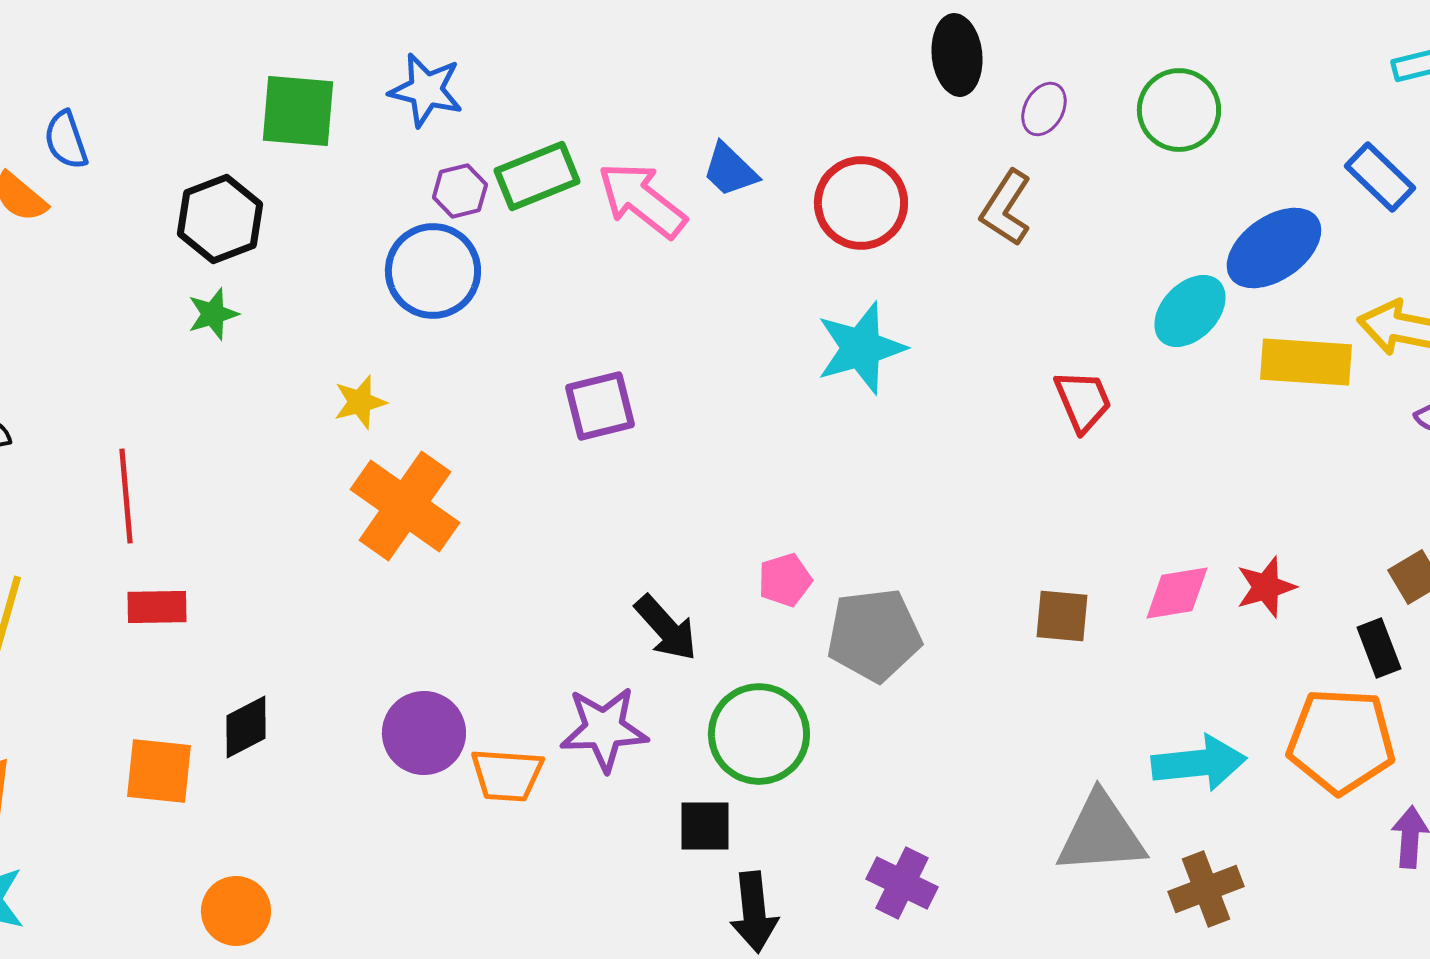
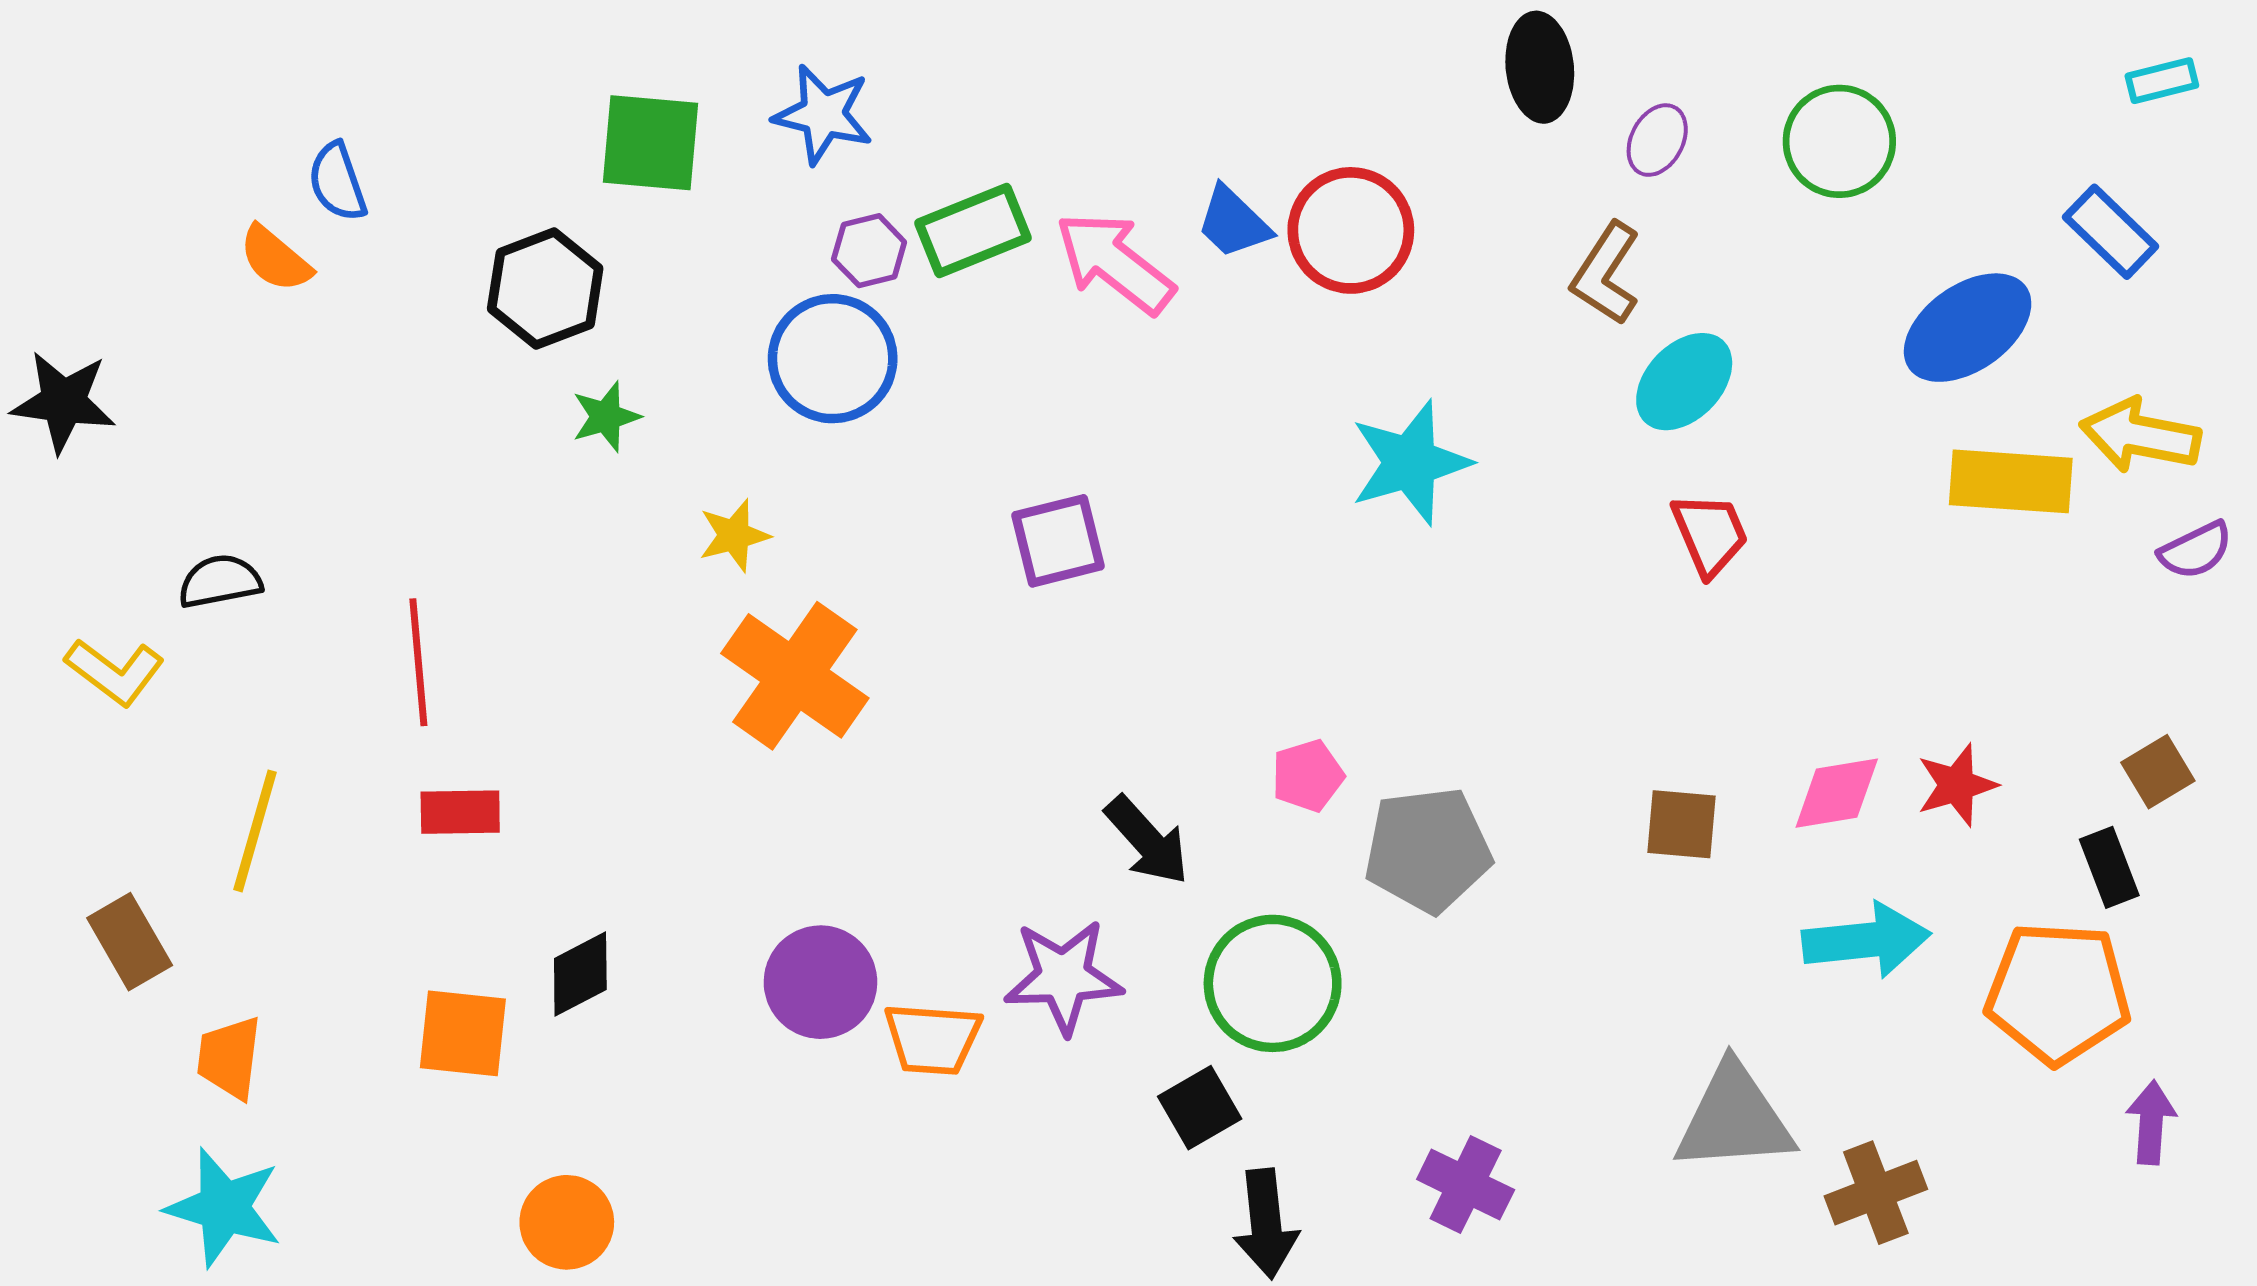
red circle: (861, 203) -> (1351, 230), moved
cyan ellipse: (1190, 311) -> (1684, 382), moved
green star: (213, 314) -> (606, 417), moved
cyan arrow: (1199, 763) -> (1866, 940), moved
black square: (705, 826) -> (1200, 1108), turned -30

